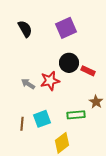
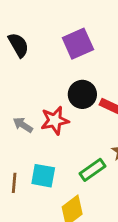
green rectangle: (76, 115) -> (93, 170), turned -30
cyan square: (42, 119) -> (43, 176), turned 30

